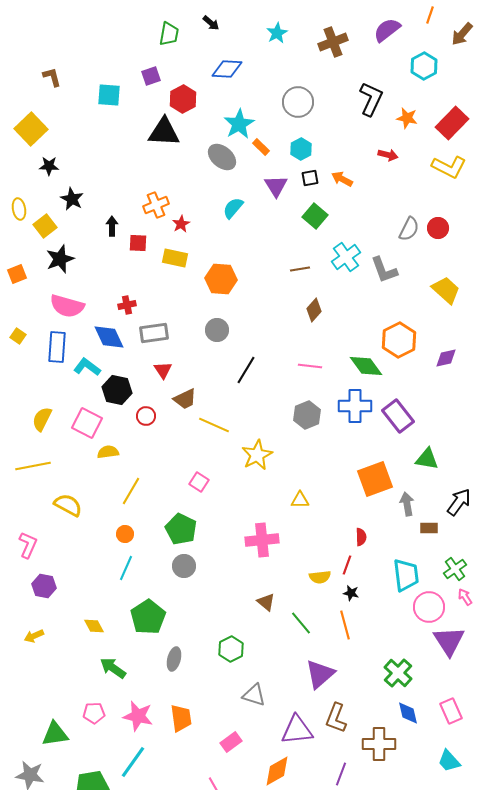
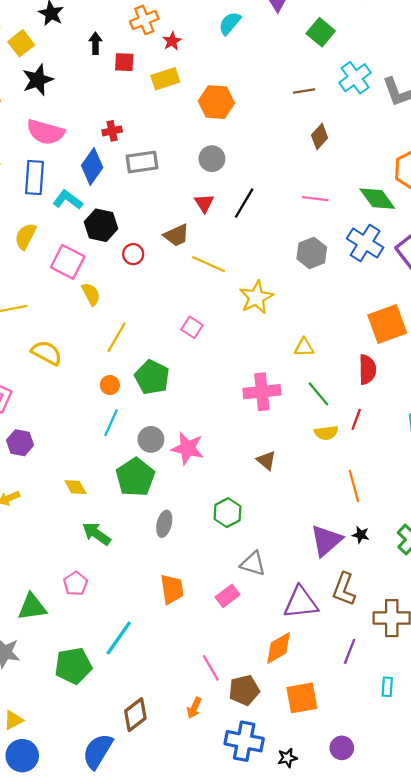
yellow rectangle: (175, 258) -> (165, 79), turned -30
blue diamond: (109, 337) -> (92, 166), turned 60
red triangle: (163, 370) -> (204, 203), moved
blue cross: (355, 406) -> (365, 243), turned 32
yellow semicircle: (42, 419) -> (26, 236), moved
yellow semicircle: (108, 452) -> (91, 294), turned 70
green pentagon: (181, 529) -> (152, 377), moved
red semicircle: (361, 537) -> (367, 370), moved, size x1.5
gray circle: (184, 566) -> (151, 439), moved
black star: (351, 593) -> (361, 535), moved
green line: (301, 623) -> (318, 394), moved
pink pentagon: (94, 713) -> (75, 584), turned -30
pink star: (138, 716) -> (188, 448), moved
pink rectangle: (231, 742) -> (227, 596), moved

